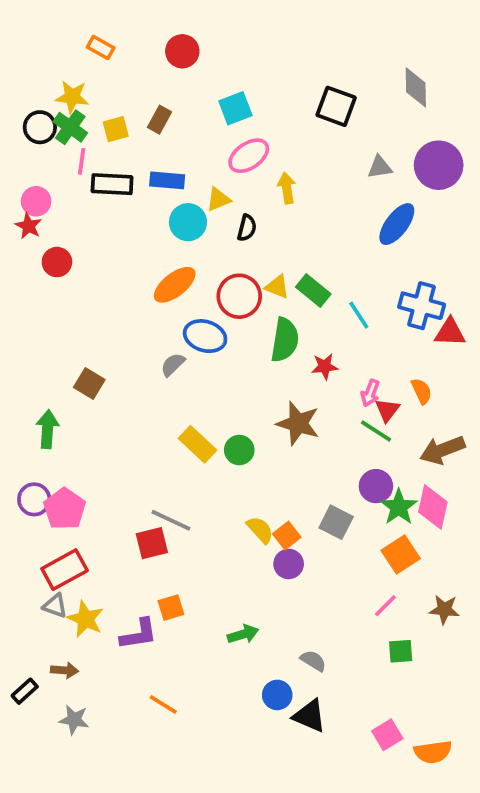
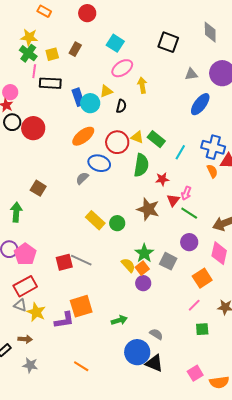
cyan square: (235, 108) -> (115, 43), turned -36
black circle: (40, 127) -> (12, 122), moved
blue rectangle: (167, 180) -> (78, 97), moved, turned 66
red circle: (57, 262) -> (33, 128), moved, size x1.5
cyan line: (359, 315) -> (180, 152), turned 63
orange semicircle: (422, 391) -> (212, 171), moved
red triangle: (387, 410) -> (173, 200), moved
green star: (399, 507) -> (144, 253), moved
red square: (152, 543) -> (64, 262), moved
orange square: (171, 608) -> (81, 306), size x1.6
blue circle: (277, 695) -> (137, 352), size x1.6
orange line: (163, 704) -> (81, 366), moved

